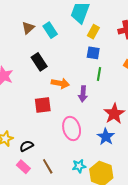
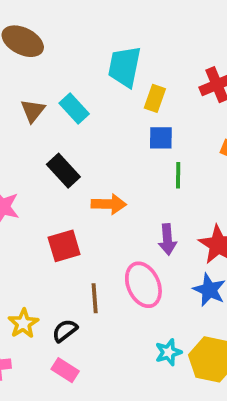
purple arrow: (83, 94) -> (167, 239), moved
red square: (43, 105) -> (64, 246), moved
brown line: (48, 166) -> (95, 298), moved, turned 35

